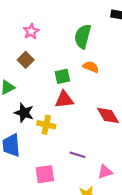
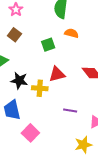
red triangle: (64, 100) -> (57, 74), moved
pink square: (45, 174) -> (30, 133), moved, turned -30

